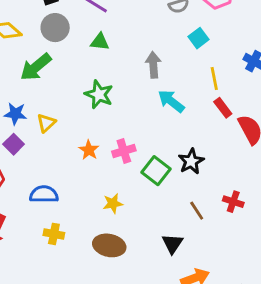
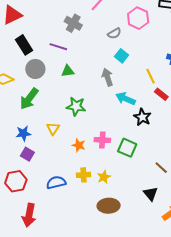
cyan square: (198, 38) -> (121, 56), moved
yellow triangle: (46, 123) -> (53, 129), moved
pink cross: (124, 151) -> (102, 140), turned 35
black star: (191, 161) -> (142, 117), moved
yellow cross: (54, 234) -> (84, 175), moved

